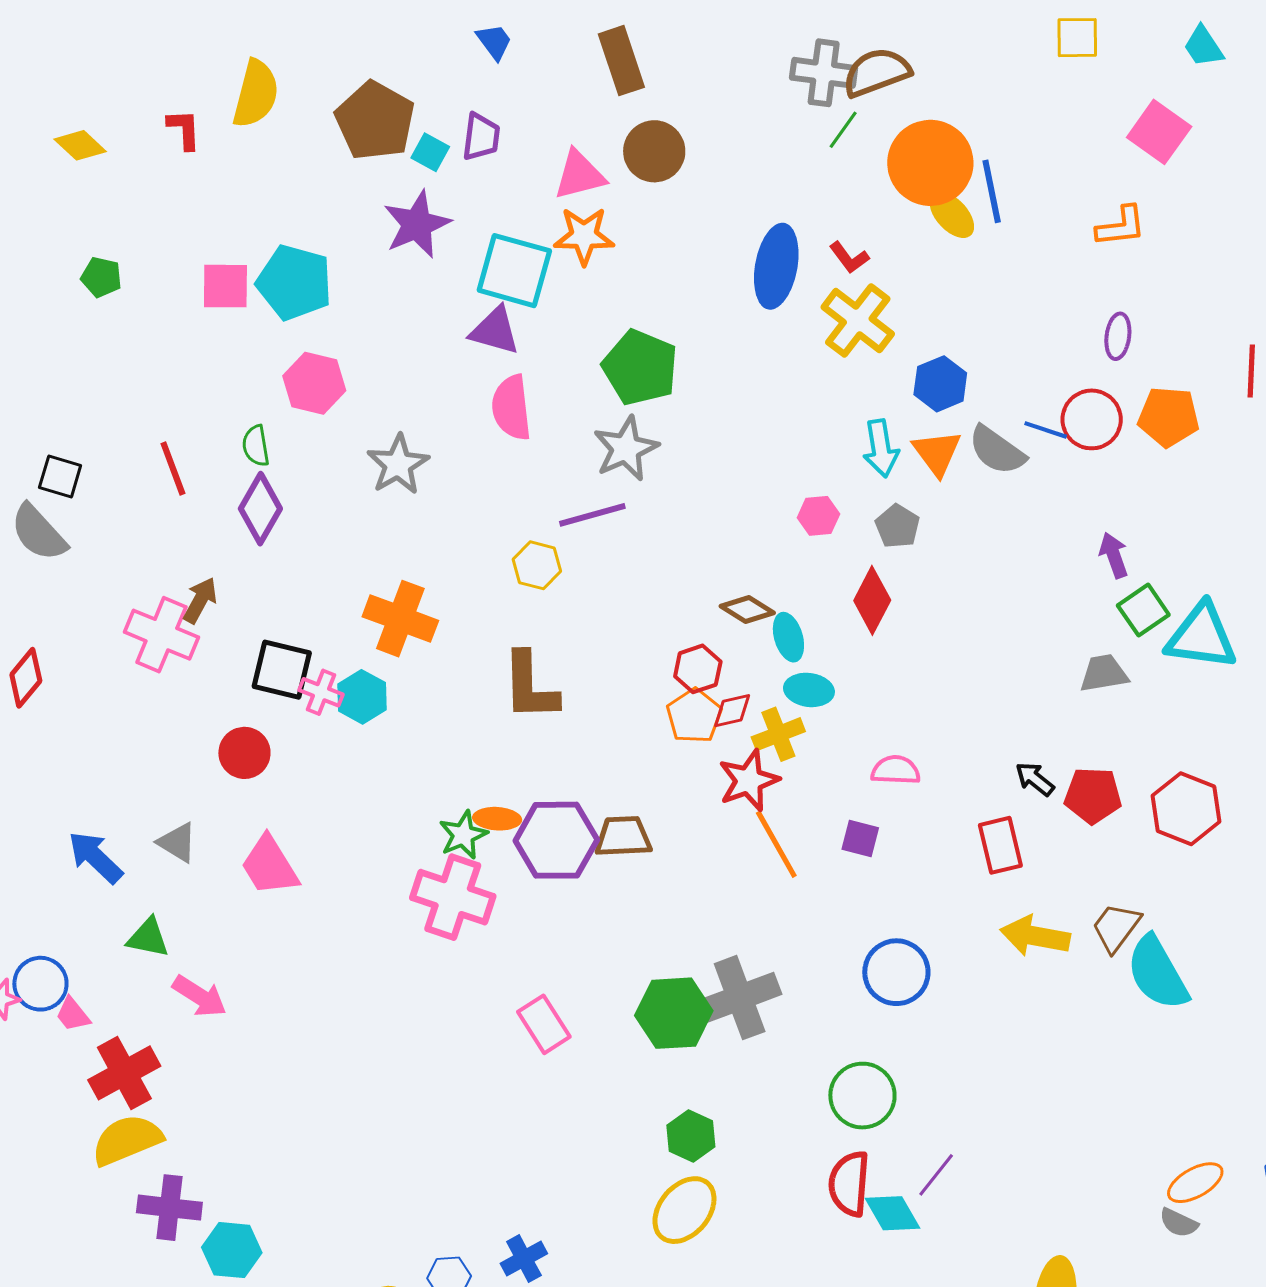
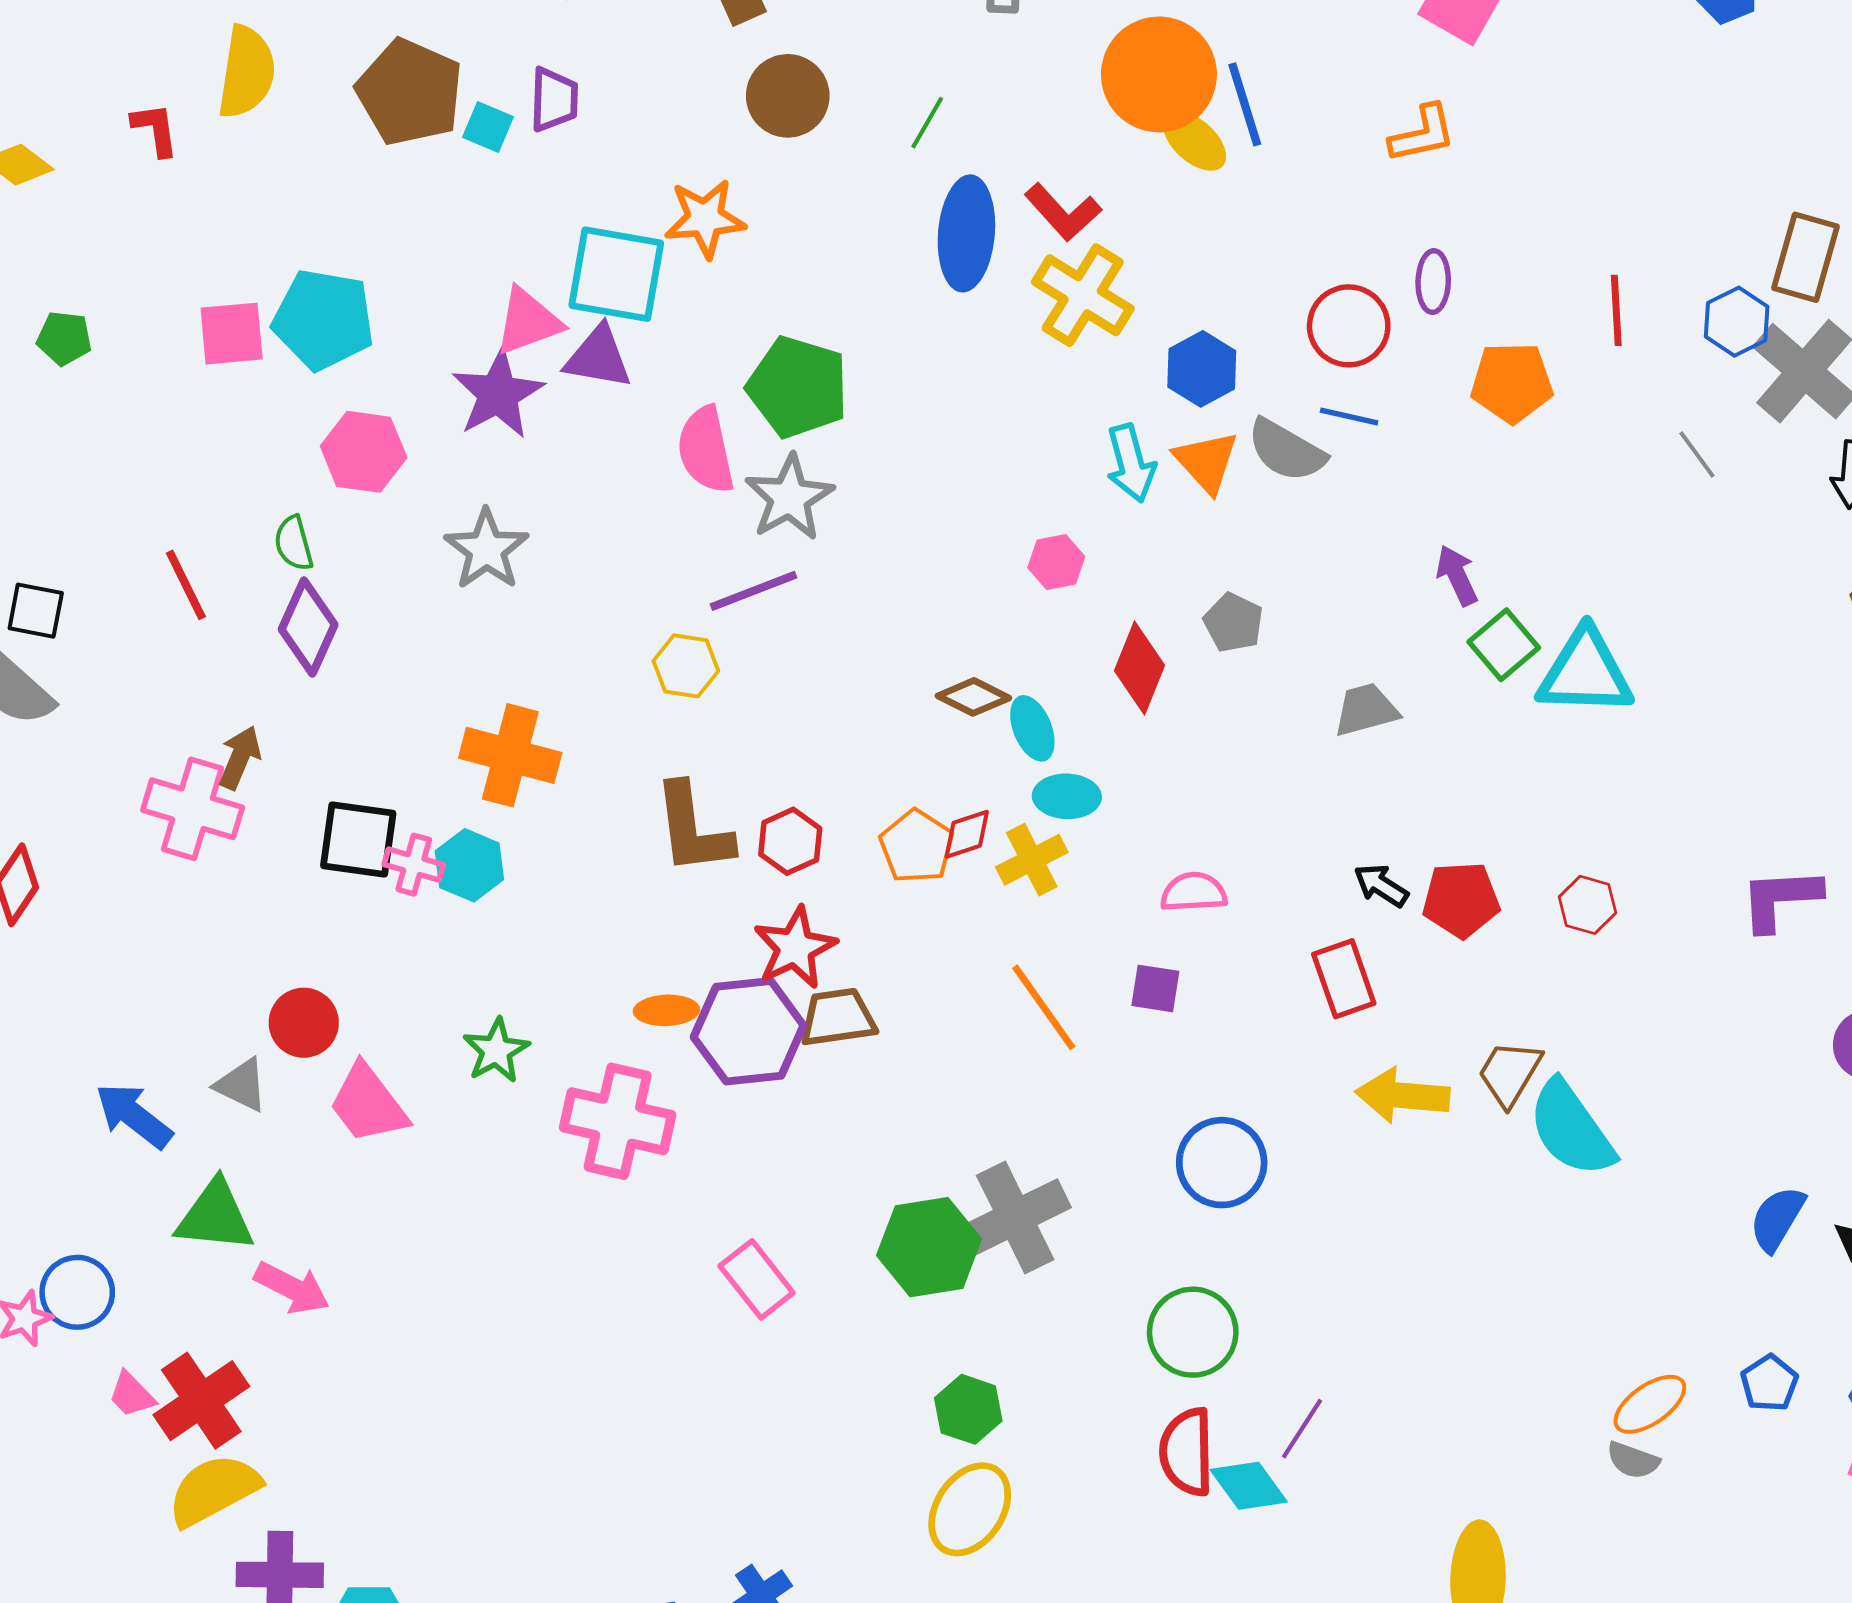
green line: (843, 130) -> (927, 123), moved
pink triangle: (579, 175) -> (528, 322), moved
purple star: (417, 224) -> (498, 394), moved
red L-shape: (849, 258) -> (1063, 212), size x1.4
pink semicircle: (511, 408) -> (706, 450), moved
red circle: (1092, 419) -> (1349, 326), moved
gray pentagon: (898, 526) -> (1233, 623), moved
red hexagon: (698, 669) -> (790, 841), moved
gray trapezoid: (1104, 673) -> (1366, 710), moved
red circle: (244, 753) -> (304, 1023), moved
red star: (749, 780) -> (795, 948), moved
red hexagon: (1186, 809) -> (1588, 905), size x0.6
green star: (463, 835) -> (496, 1051), moved
green triangle: (148, 938) -> (215, 1216), size x1.4
pink trapezoid: (73, 1014) -> (132, 1395), moved

